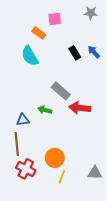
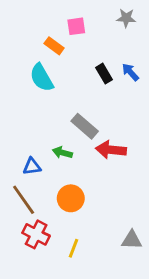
brown line: (17, 144) -> (24, 200), turned -30
orange circle: (55, 158) -> (71, 198), moved
yellow line: (62, 177) -> (74, 248), moved

